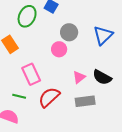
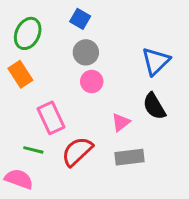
green ellipse: (27, 16) -> (28, 33), moved
gray circle: (69, 32) -> (86, 52), moved
black semicircle: (102, 77) -> (154, 106), moved, turned 30

